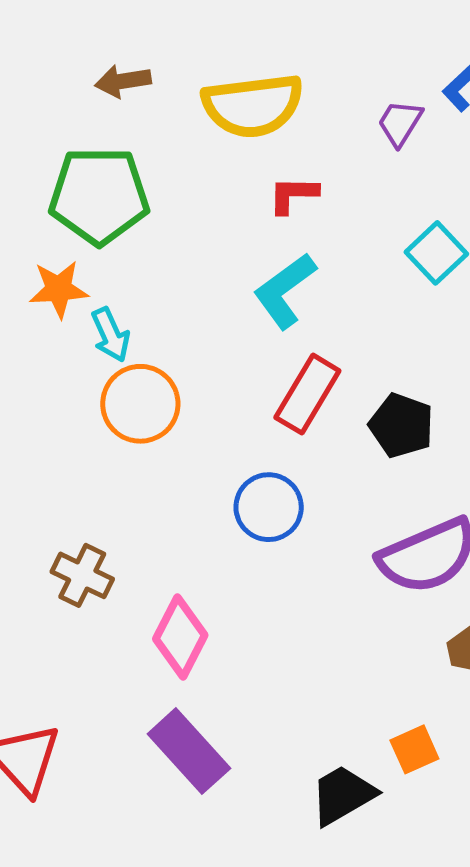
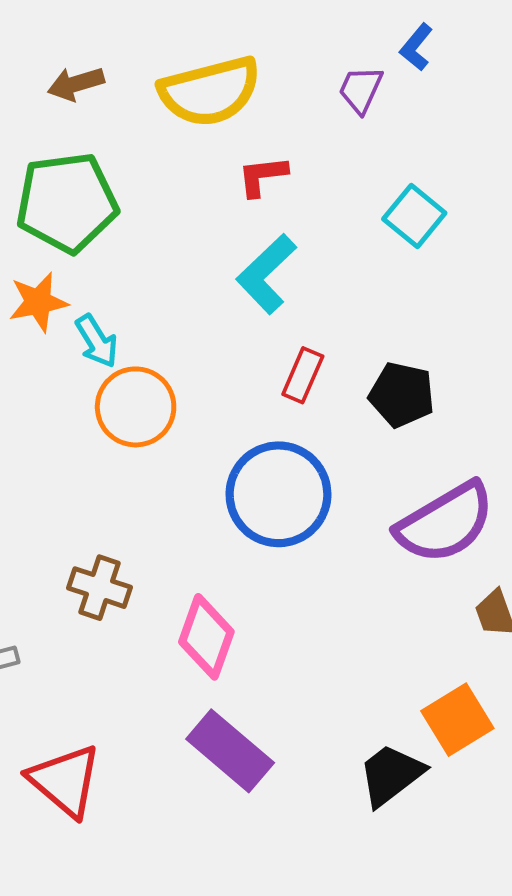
red rectangle: (307, 394) -> (303, 375), size x0.7
blue circle: (269, 507) -> (278, 494), size x1.5
orange square: (414, 749) -> (457, 720), size x1.4

